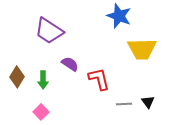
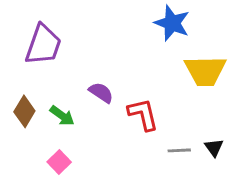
purple trapezoid: (49, 31) -> (43, 45), moved, turned -104
green arrow: (43, 80) -> (62, 116), turned -54

